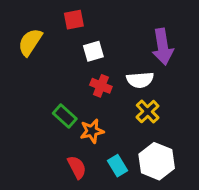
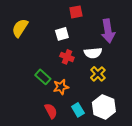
red square: (74, 20) -> (76, 12), moved

